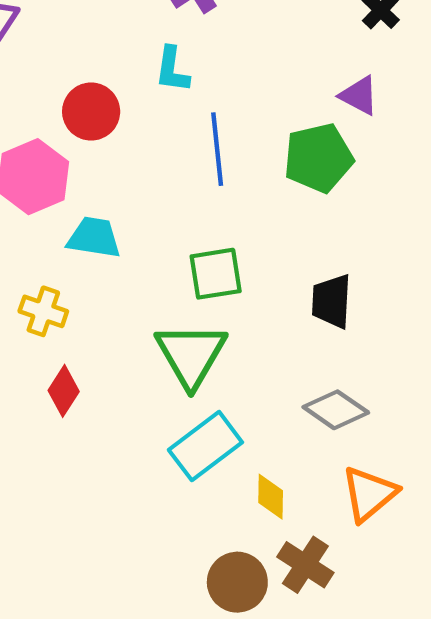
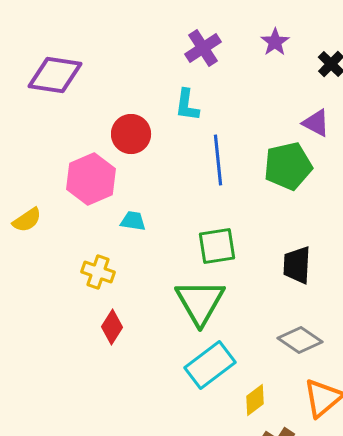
cyan trapezoid: (94, 238) -> (133, 221), size x0.7
yellow diamond: (271, 497) -> (255, 400), turned 52

